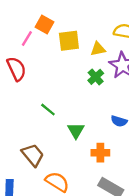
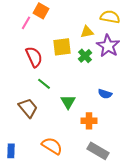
yellow square: (69, 41) -> (62, 47), moved
red semicircle: (16, 69) -> (34, 57), moved
brown trapezoid: (33, 155) -> (28, 108), moved

